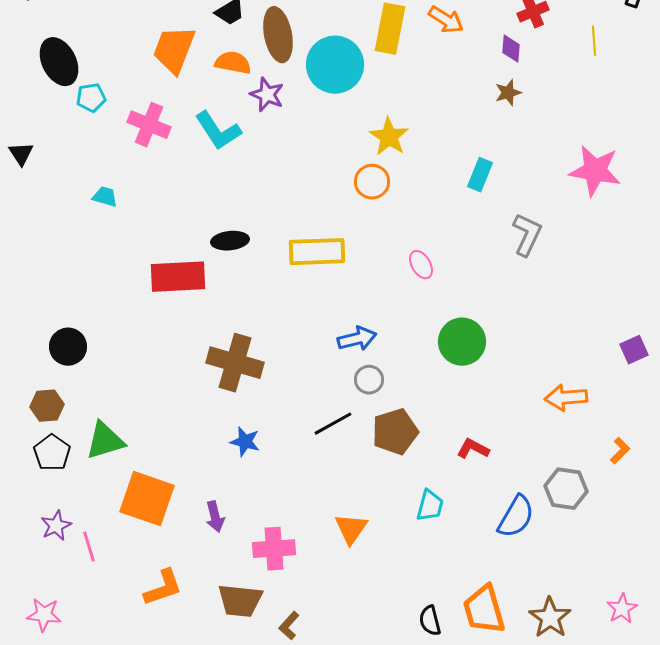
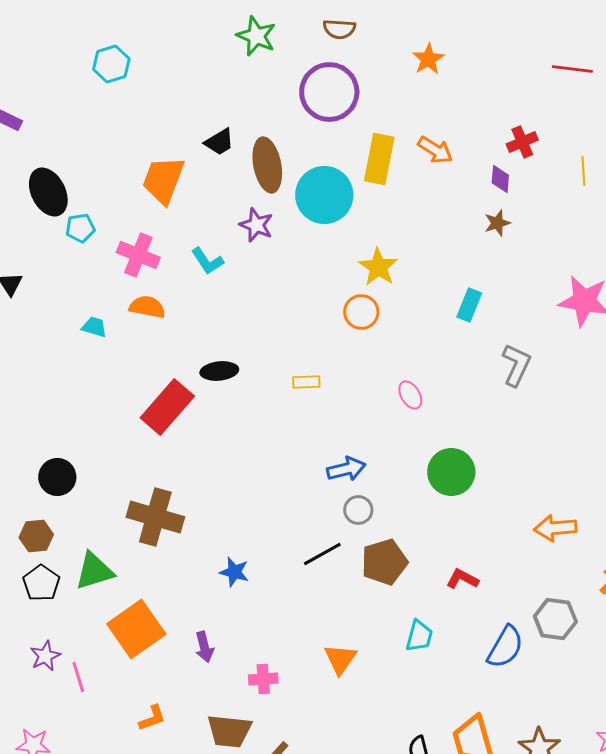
orange semicircle: (233, 63) -> (147, 307), moved
cyan L-shape: (218, 131) -> (207, 261), size x0.7
yellow rectangle: (317, 252) -> (306, 382), size x0.5
red rectangle: (178, 277) -> (167, 407), turned -46
brown cross: (235, 363) -> (155, 517), moved
orange square: (147, 499) -> (136, 629), turned 36
pink cross: (274, 549) -> (263, 679), size x0.7
orange L-shape: (163, 588) -> (152, 718), size x0.7

